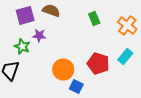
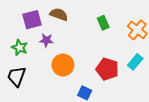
green star: (22, 46) -> (20, 47), moved
orange circle: (63, 69) -> (63, 65), moved

